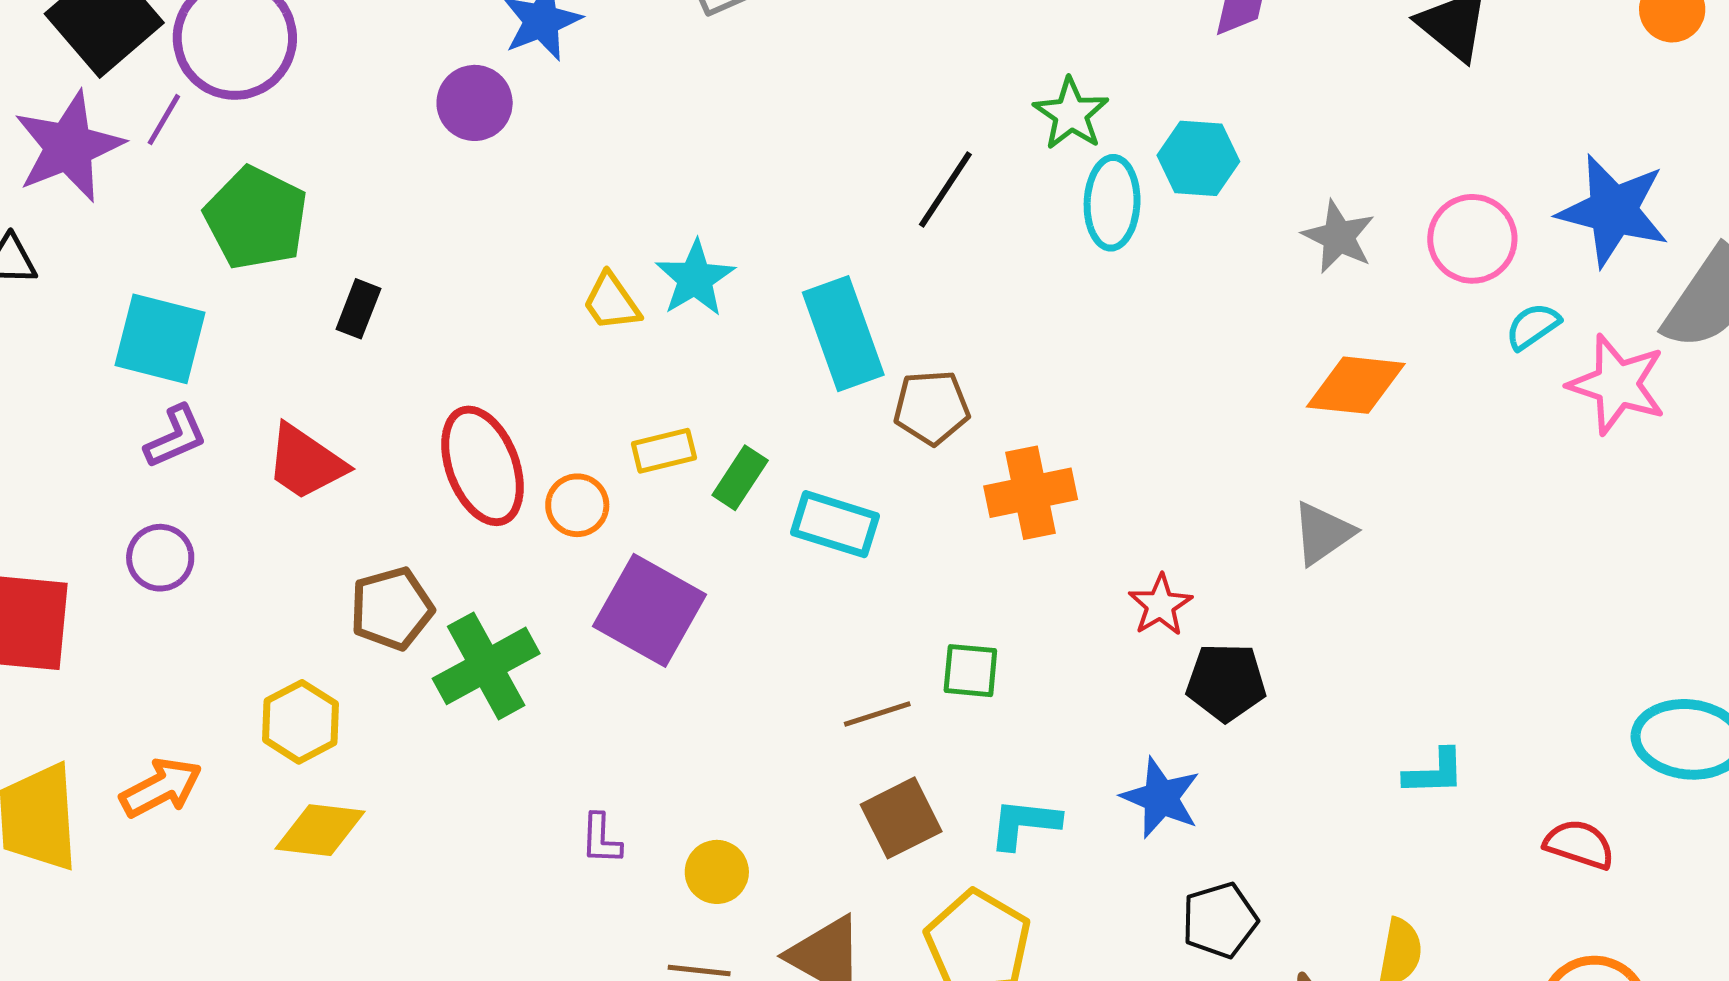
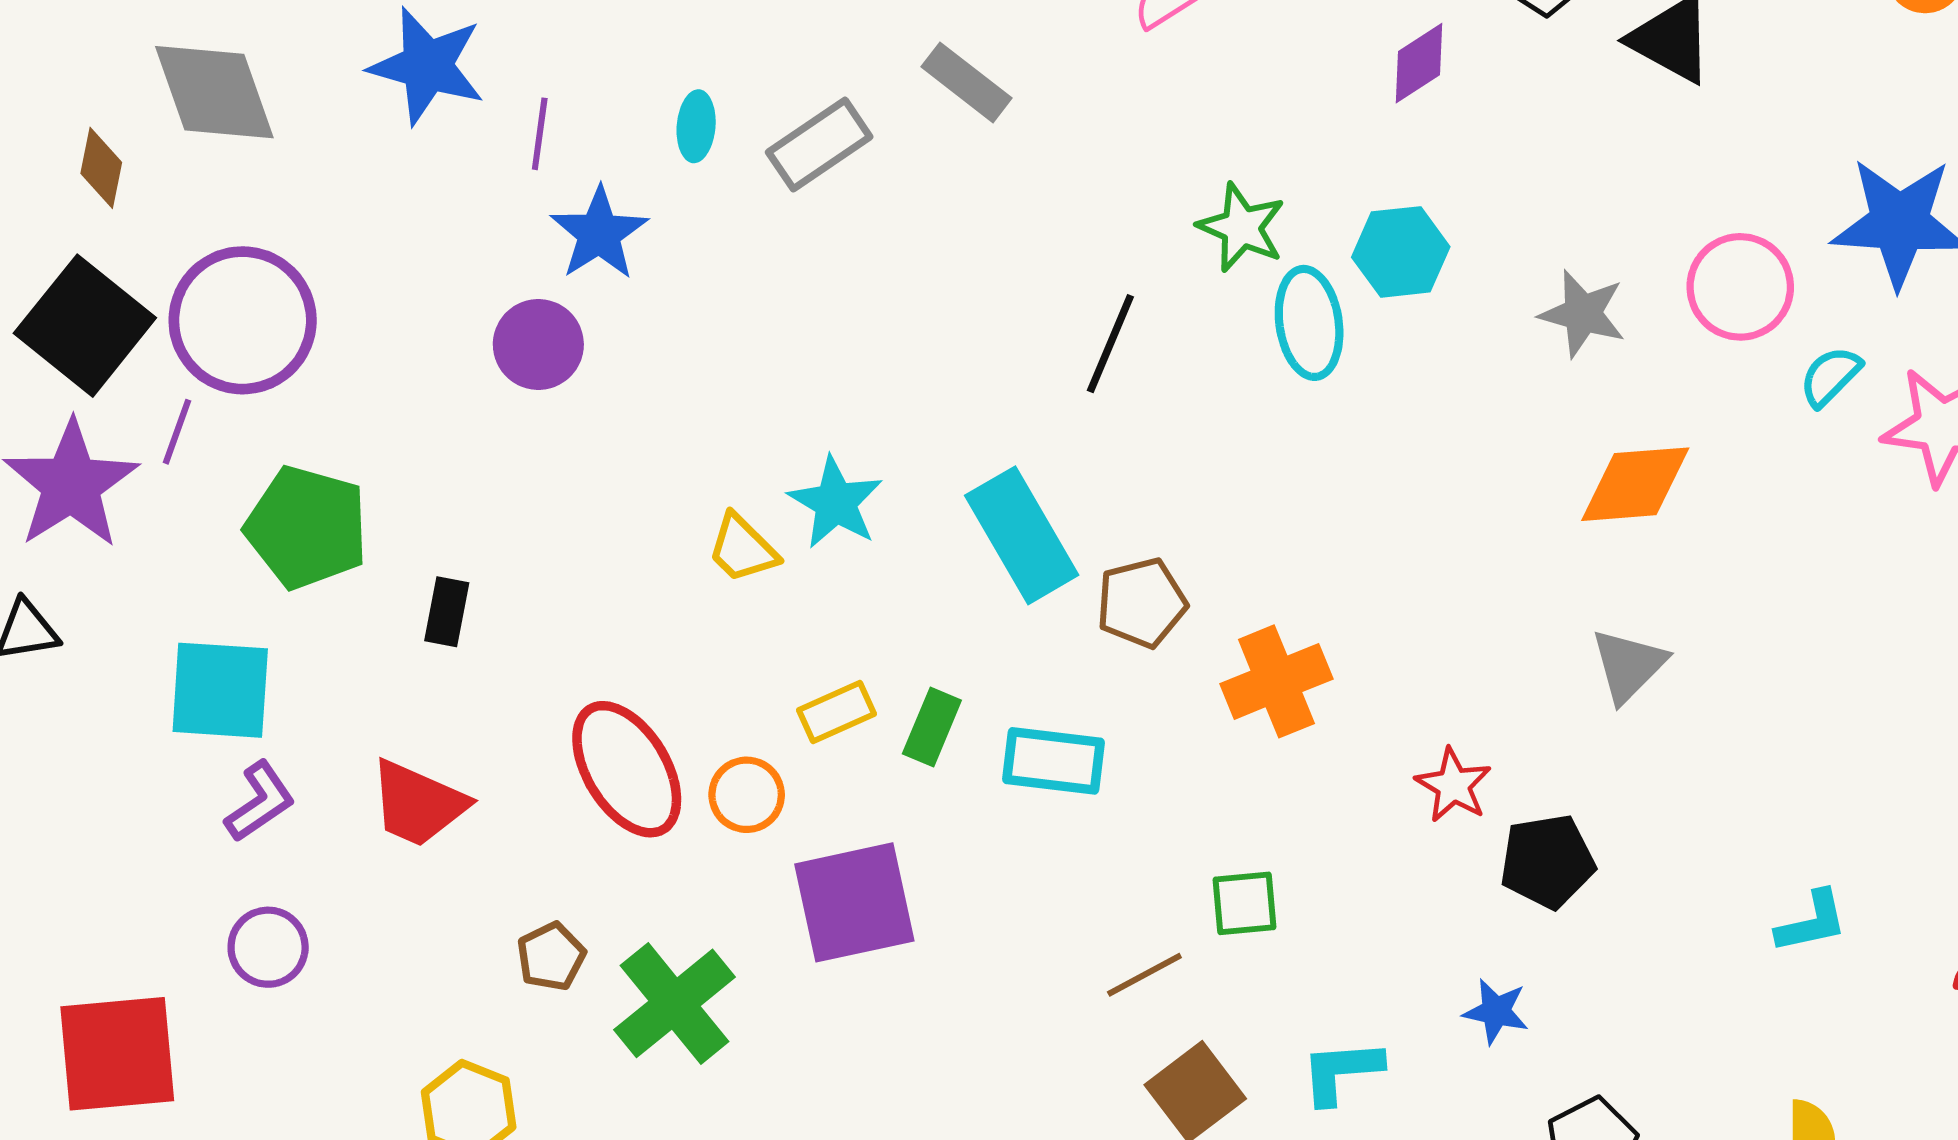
brown pentagon: (392, 609) -> (551, 957), size x0.7
purple square: (650, 610) -> (854, 902), turned -31
blue star: (1161, 798) -> (1496, 1011), size x0.7

